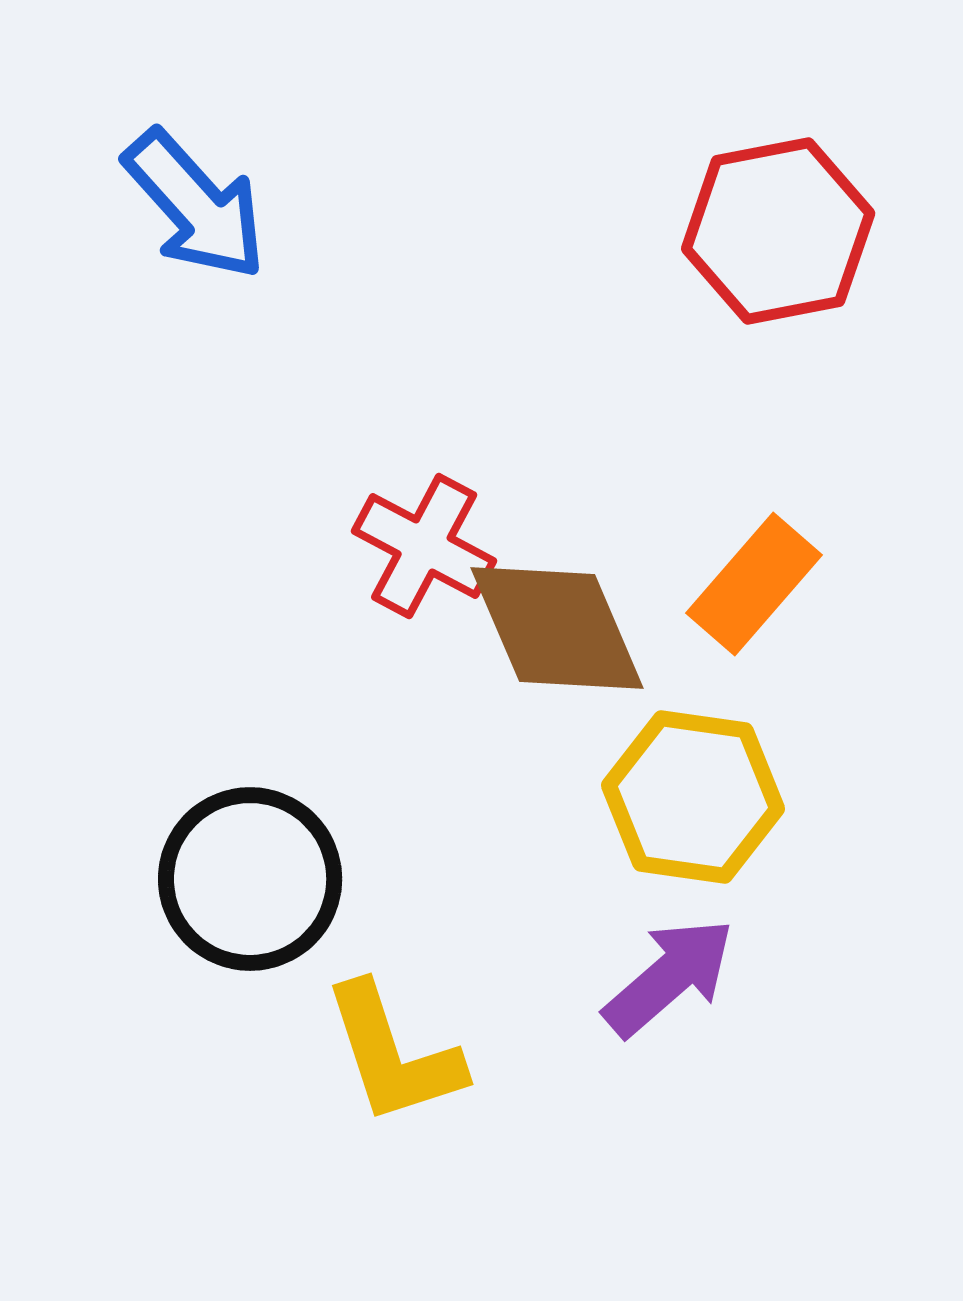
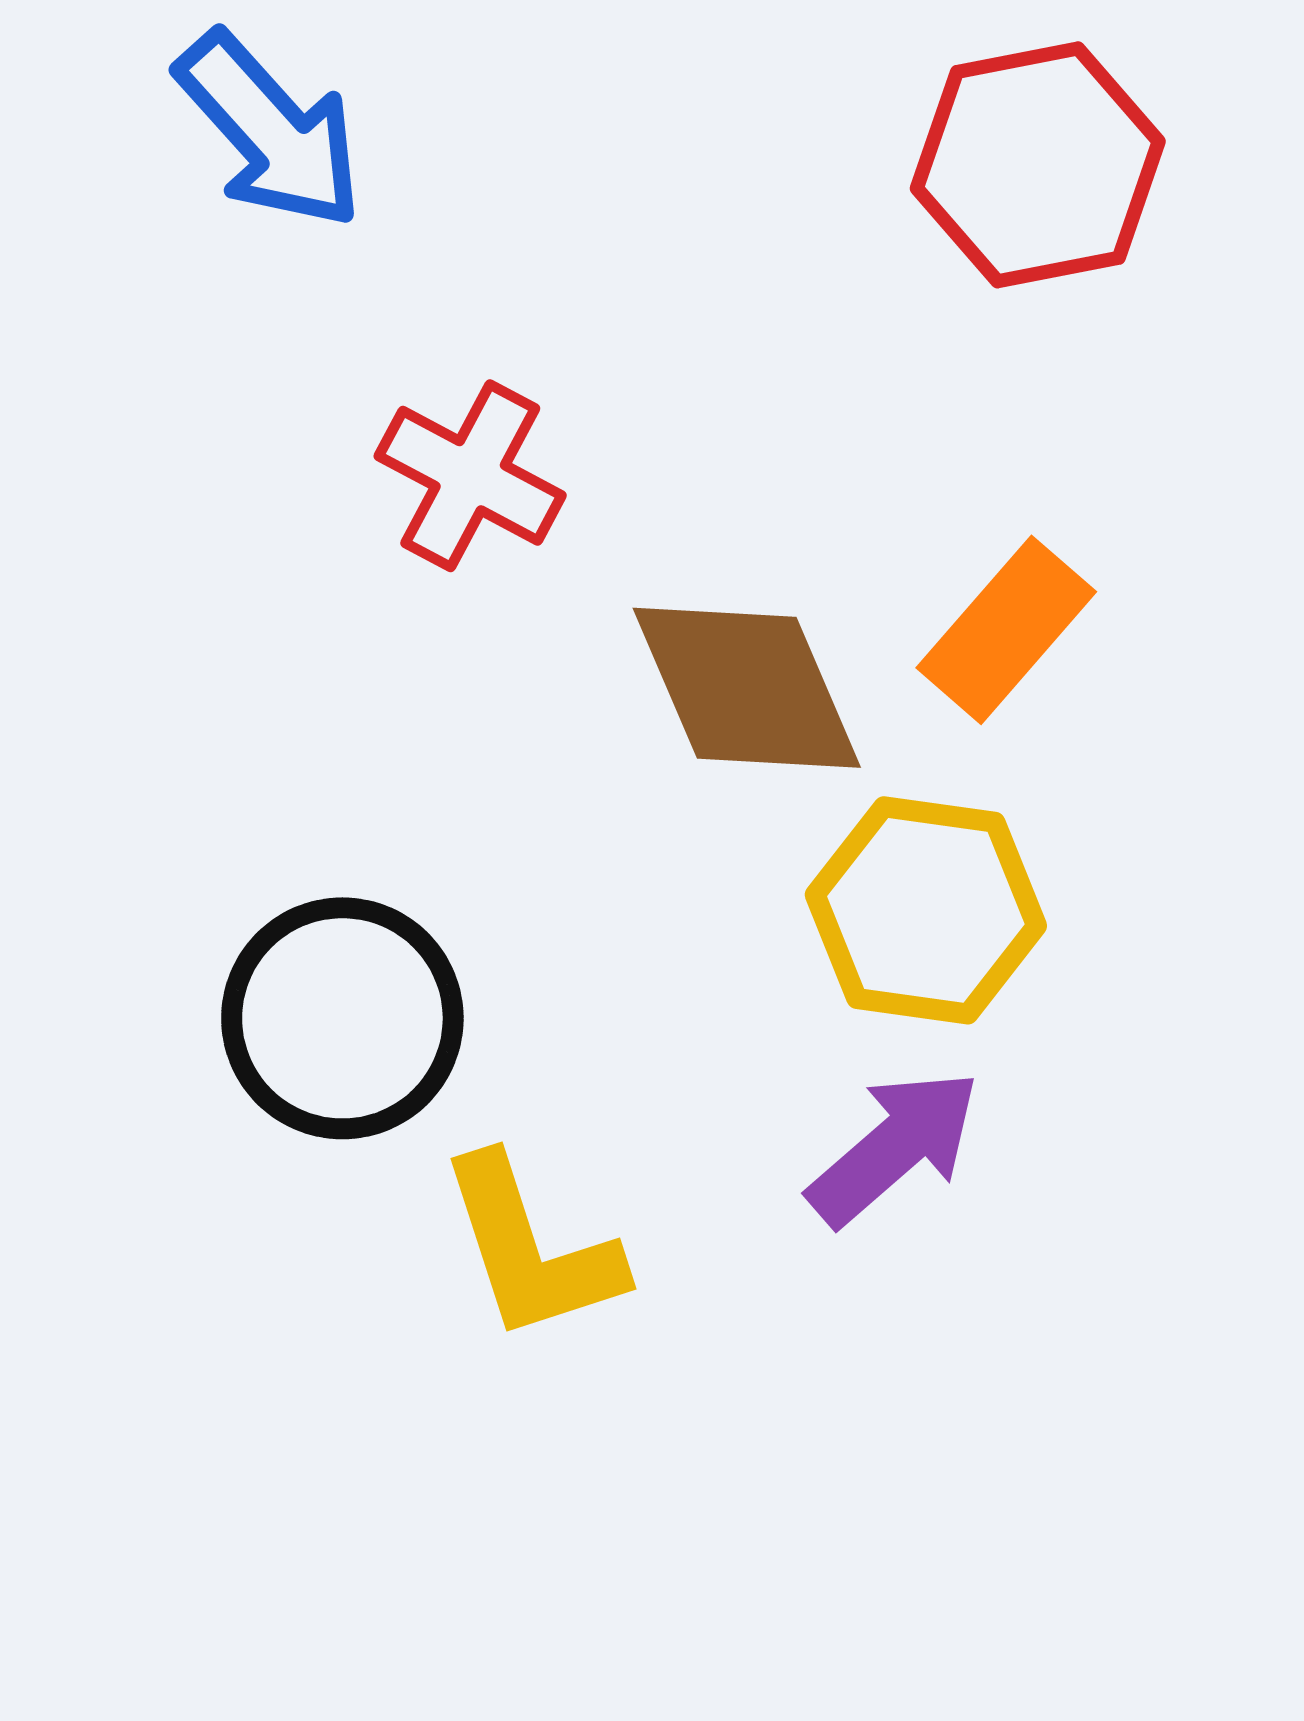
red cross: (424, 546) -> (470, 476), moved

